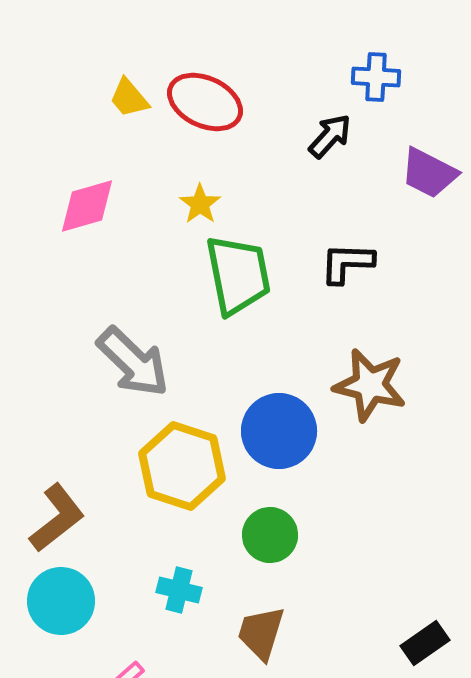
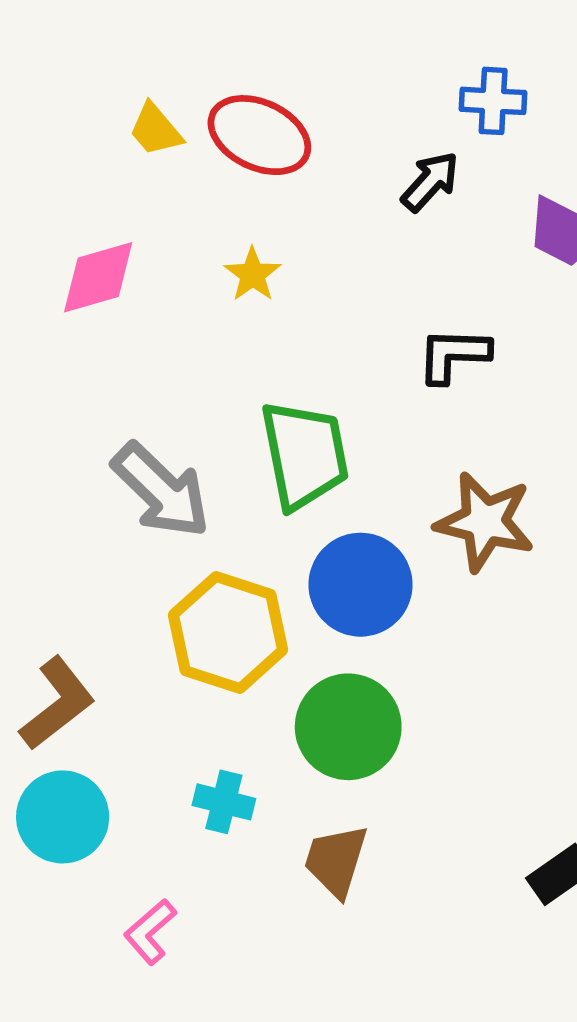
green trapezoid: (238, 275) -> (304, 455), moved
green circle: (270, 535) -> (348, 727), size x1.4

